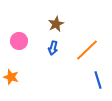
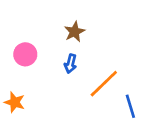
orange line: (87, 50) -> (104, 84), moved

